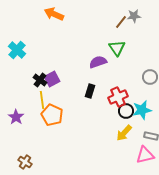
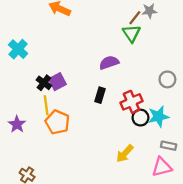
green triangle: (117, 48) -> (131, 33), moved
yellow arrow: (124, 133) -> (125, 154), moved

